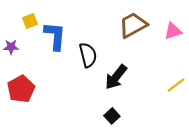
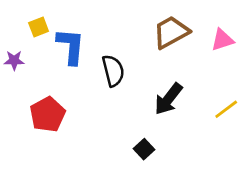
black arrow: (116, 77) -> (168, 99), moved
red pentagon: (21, 89) -> (48, 114), moved

